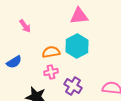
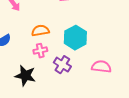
cyan hexagon: (77, 46) -> (75, 38), moved

